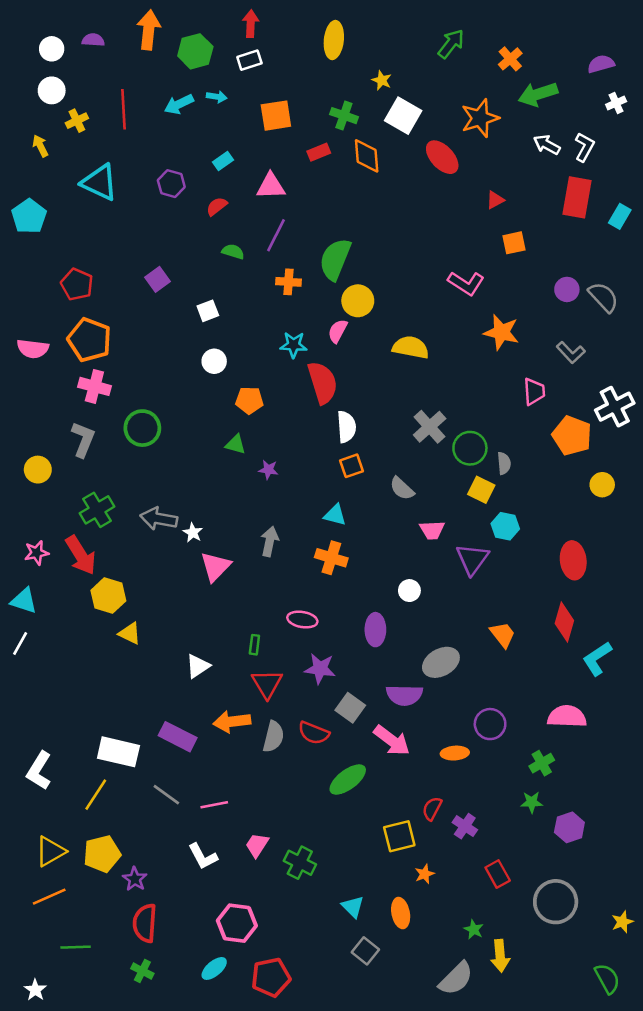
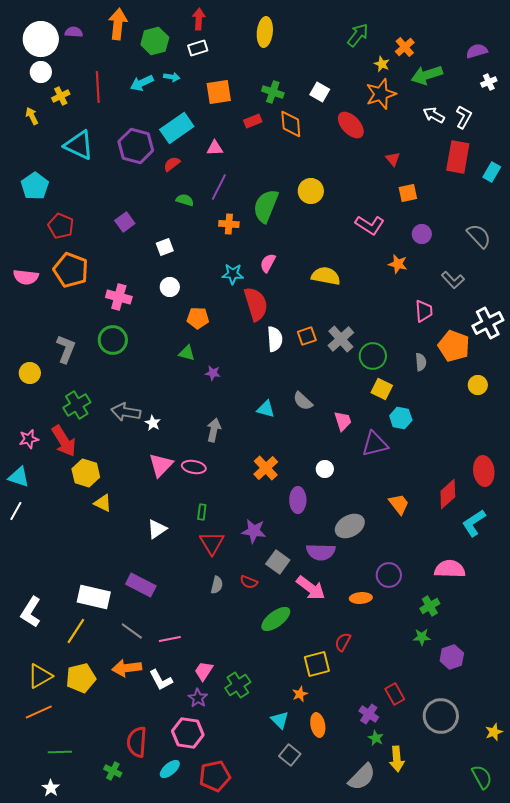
white circle: (52, 49) -> (41, 39), size x1.8
yellow star: (382, 80) -> (382, 64), moved
white square: (403, 116) -> (320, 92), size x0.7
cyan rectangle: (223, 161) -> (177, 128), size x2.0
purple hexagon: (171, 184) -> (136, 146), size x1.6
pink triangle: (271, 186) -> (215, 148), size x0.7
red triangle: (495, 200) -> (393, 159), turned -42
cyan pentagon: (29, 216) -> (35, 186), moved
purple circle: (567, 289) -> (422, 234), moved
yellow circle: (358, 301) -> (311, 191), moved
orange star: (501, 332) -> (398, 264), size x0.7
pink cross: (94, 386) -> (119, 297), moved
gray semicircle: (504, 463) -> (421, 362), moved
orange square: (351, 466) -> (307, 336), moved
gray semicircle: (402, 488) -> (303, 401), moved
pink trapezoid: (432, 530) -> (343, 421), turned -105
orange cross: (331, 558) -> (266, 468), moved, turned 30
purple triangle: (472, 559) -> (375, 444), turned 40
red ellipse: (573, 560) -> (484, 471), moved
pink triangle: (215, 567) -> (161, 465), moved
pink ellipse: (302, 620) -> (194, 467), moved
red diamond: (564, 622) -> (448, 494), turned 32
orange arrow: (232, 722) -> (127, 668), moved
red semicircle: (314, 733) -> (249, 582), size x0.7
gray semicircle: (273, 737) -> (217, 585), size x0.7
purple cross: (465, 826) -> (369, 714), moved
green cross: (300, 863) -> (238, 685), turned 30
orange star: (425, 874) -> (300, 694), moved
purple star: (135, 879) -> (198, 698), moved
red semicircle: (145, 923) -> (137, 742), moved
white star: (35, 990) -> (51, 788), moved

